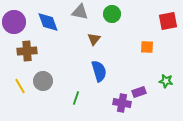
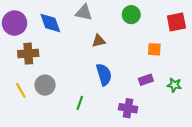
green circle: (112, 14) -> (131, 15), moved
brown triangle: (94, 39) -> (99, 41), turned 40
purple rectangle: (139, 92) -> (146, 80), moved

